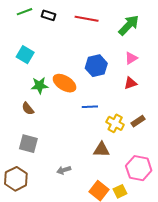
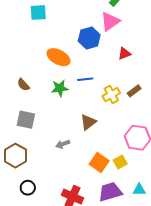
cyan square: (25, 55) -> (38, 13), moved, turned -30
pink triangle: (131, 58) -> (110, 21), moved, size x1.5
green star: (40, 85) -> (60, 88), moved
yellow cross: (115, 123) -> (111, 94), turned 36
brown triangle: (101, 150) -> (88, 122), moved, turned -36

